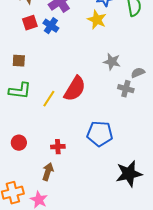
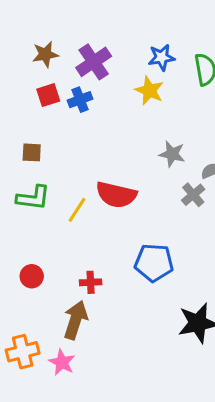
blue cross: (51, 26) -> (80, 100), turned 35
red semicircle: (75, 89) -> (116, 195), turned 72
gray cross: (126, 89) -> (193, 195), turned 35
brown arrow: (48, 172) -> (75, 320), size x1.4

